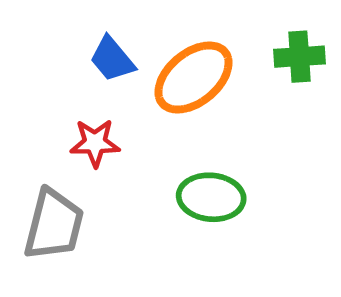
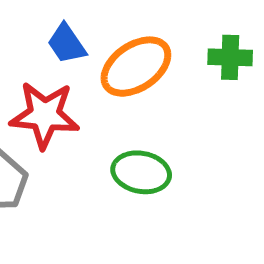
red star: (95, 143) -> (45, 115), size x1.6

